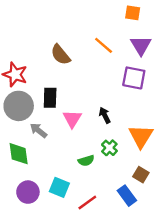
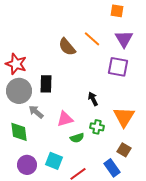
brown semicircle: (61, 55) -> (67, 47), moved
pink triangle: (72, 119) -> (65, 119), moved, turned 42
green cross: (109, 148) -> (97, 127), turned -32

